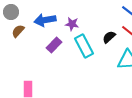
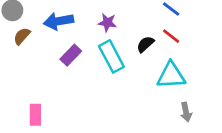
purple star: (72, 24) -> (107, 23), moved

